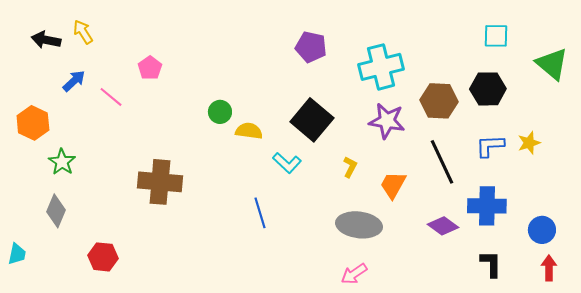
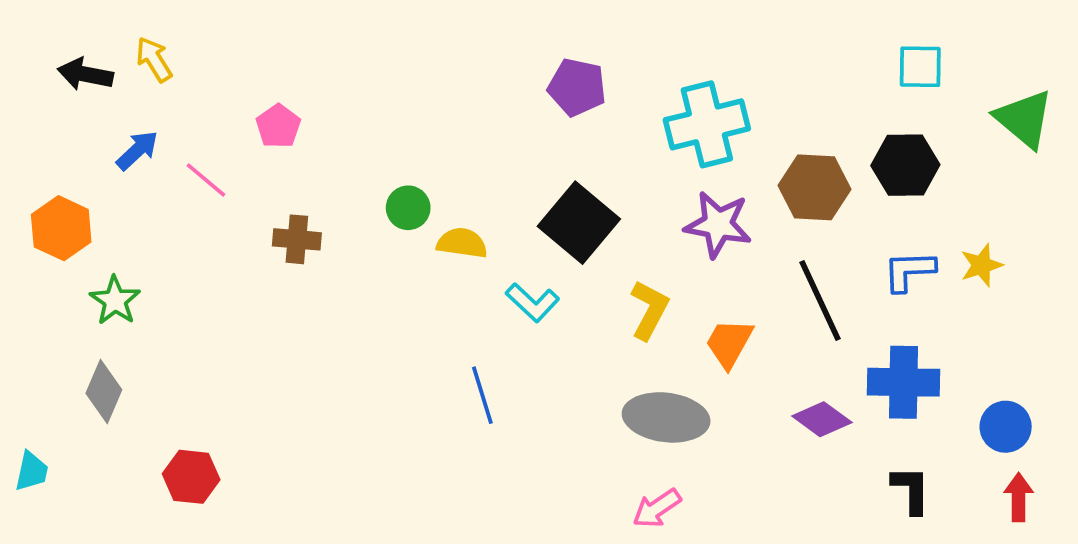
yellow L-shape: (350, 167) -> (649, 310), size x1.5
brown cross: (160, 182) -> (297, 239), moved, size x0.6

